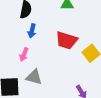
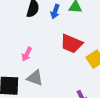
blue arrow: (32, 31) -> (55, 12), moved

